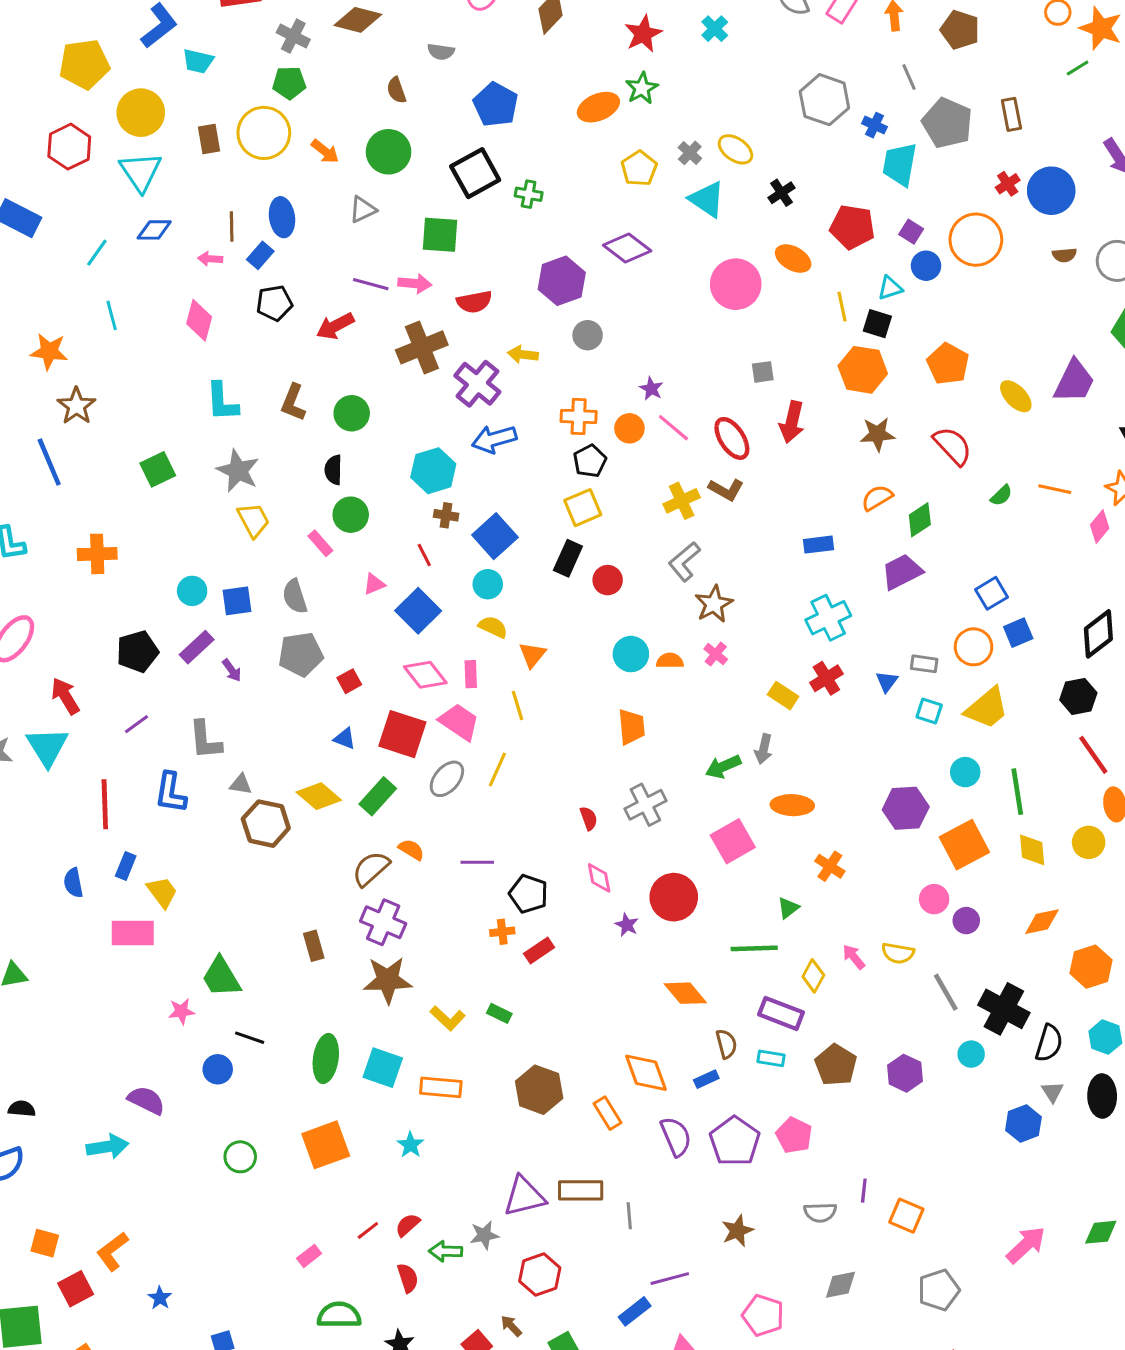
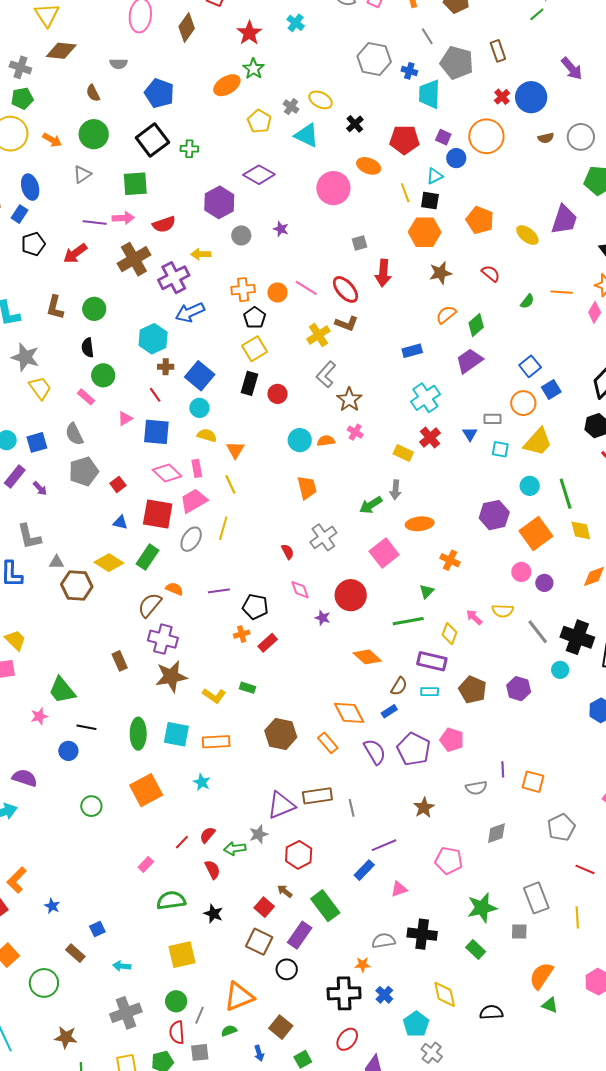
purple cross: (477, 384) -> (174, 278), turned 32
purple star: (651, 389) -> (281, 229), moved
red semicircle: (953, 446) -> (491, 273), size x0.7
blue square: (418, 611) -> (156, 432), turned -32
pink trapezoid: (459, 722) -> (194, 501), turned -56
brown semicircle: (726, 1044) -> (399, 686), turned 54

